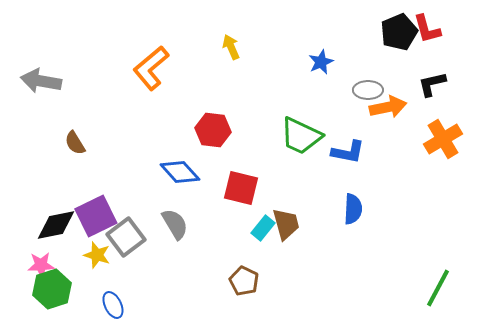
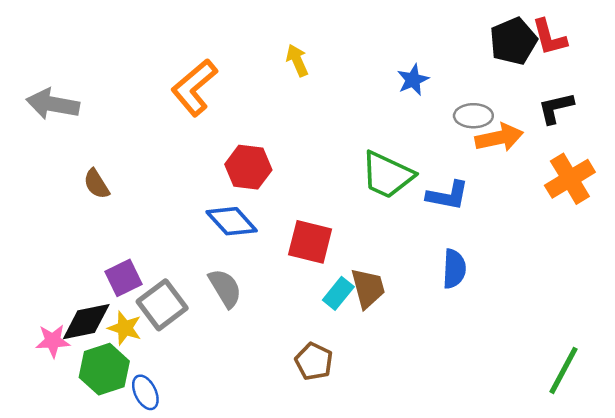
red hexagon: (213, 130) -> (248, 167), moved
purple square: (96, 216) -> (124, 278), size x0.7
black diamond: (56, 225) -> (86, 322), moved
green hexagon: (52, 289) -> (104, 369), moved

